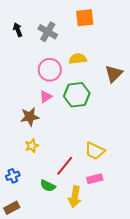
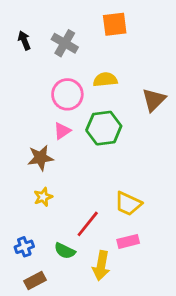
blue cross: (13, 176) -> (24, 247), moved
brown rectangle: (12, 208) -> (35, 281), moved

